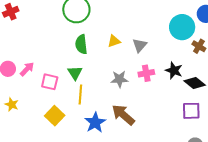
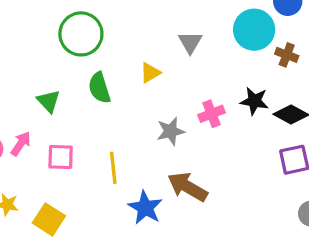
gray triangle: (140, 45) -> (190, 42), moved
green triangle: (75, 73) -> (48, 101), moved
yellow square: (55, 116) -> (49, 219), moved

